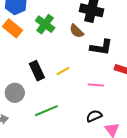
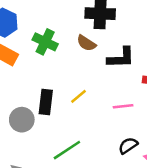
black rectangle: (37, 71) -> (46, 102), turned 42
gray circle: (15, 93) -> (22, 120), moved

